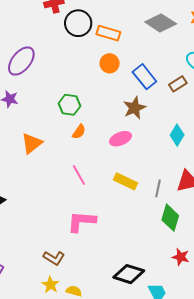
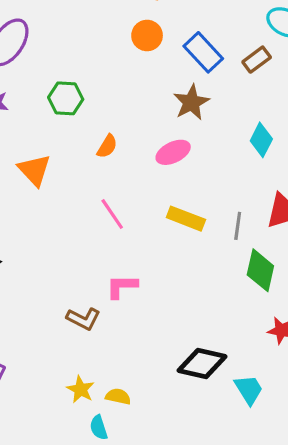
green hexagon: (69, 105) -> (66, 98), moved
orange triangle: (32, 143) -> (34, 170), turned -30
pink L-shape: (82, 221) -> (122, 287), size x0.7
brown L-shape: (54, 258) -> (83, 319), moved

